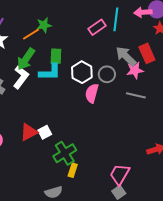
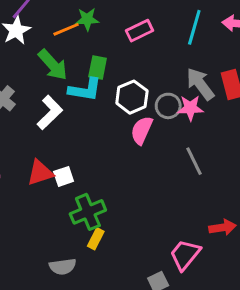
pink rectangle: (97, 27) -> (140, 31), moved
green arrow: (26, 59) -> (53, 65), turned -85
pink star: (135, 70) -> (190, 108), moved
white L-shape: (21, 77) -> (50, 113), moved
gray line: (136, 95) -> (194, 161), moved, turned 42
pink trapezoid: (120, 174) -> (185, 255), moved

